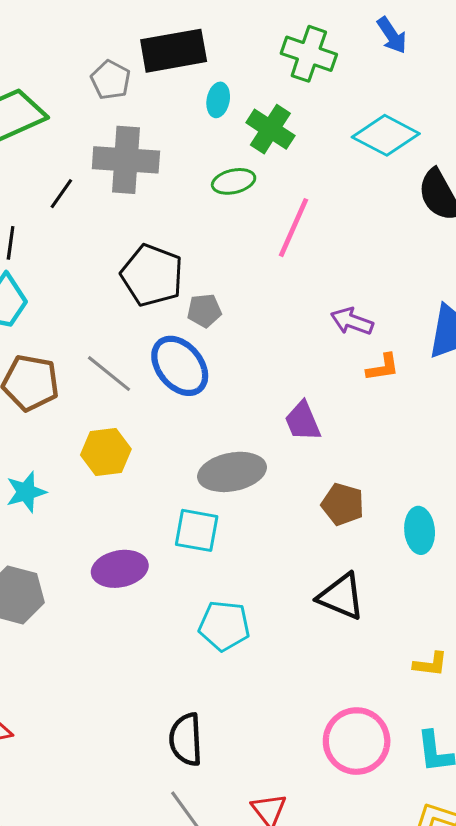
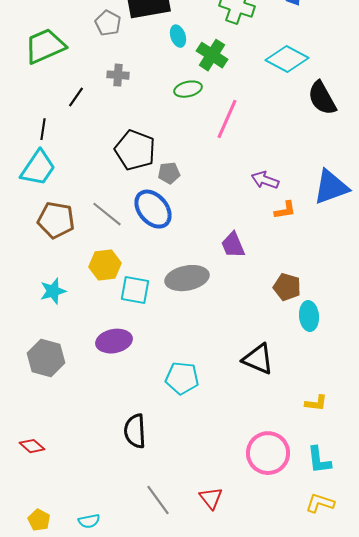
cyan ellipse: (218, 100) -> (178, 36), turned -30
gray cross: (126, 160) -> (118, 75), size x0.5
brown pentagon: (343, 504) -> (287, 287), moved
cyan square: (197, 530) -> (135, 290), moved
black semicircle: (186, 739) -> (135, 431), moved

